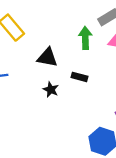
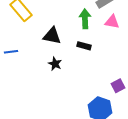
black rectangle: (80, 77) -> (84, 46), moved

